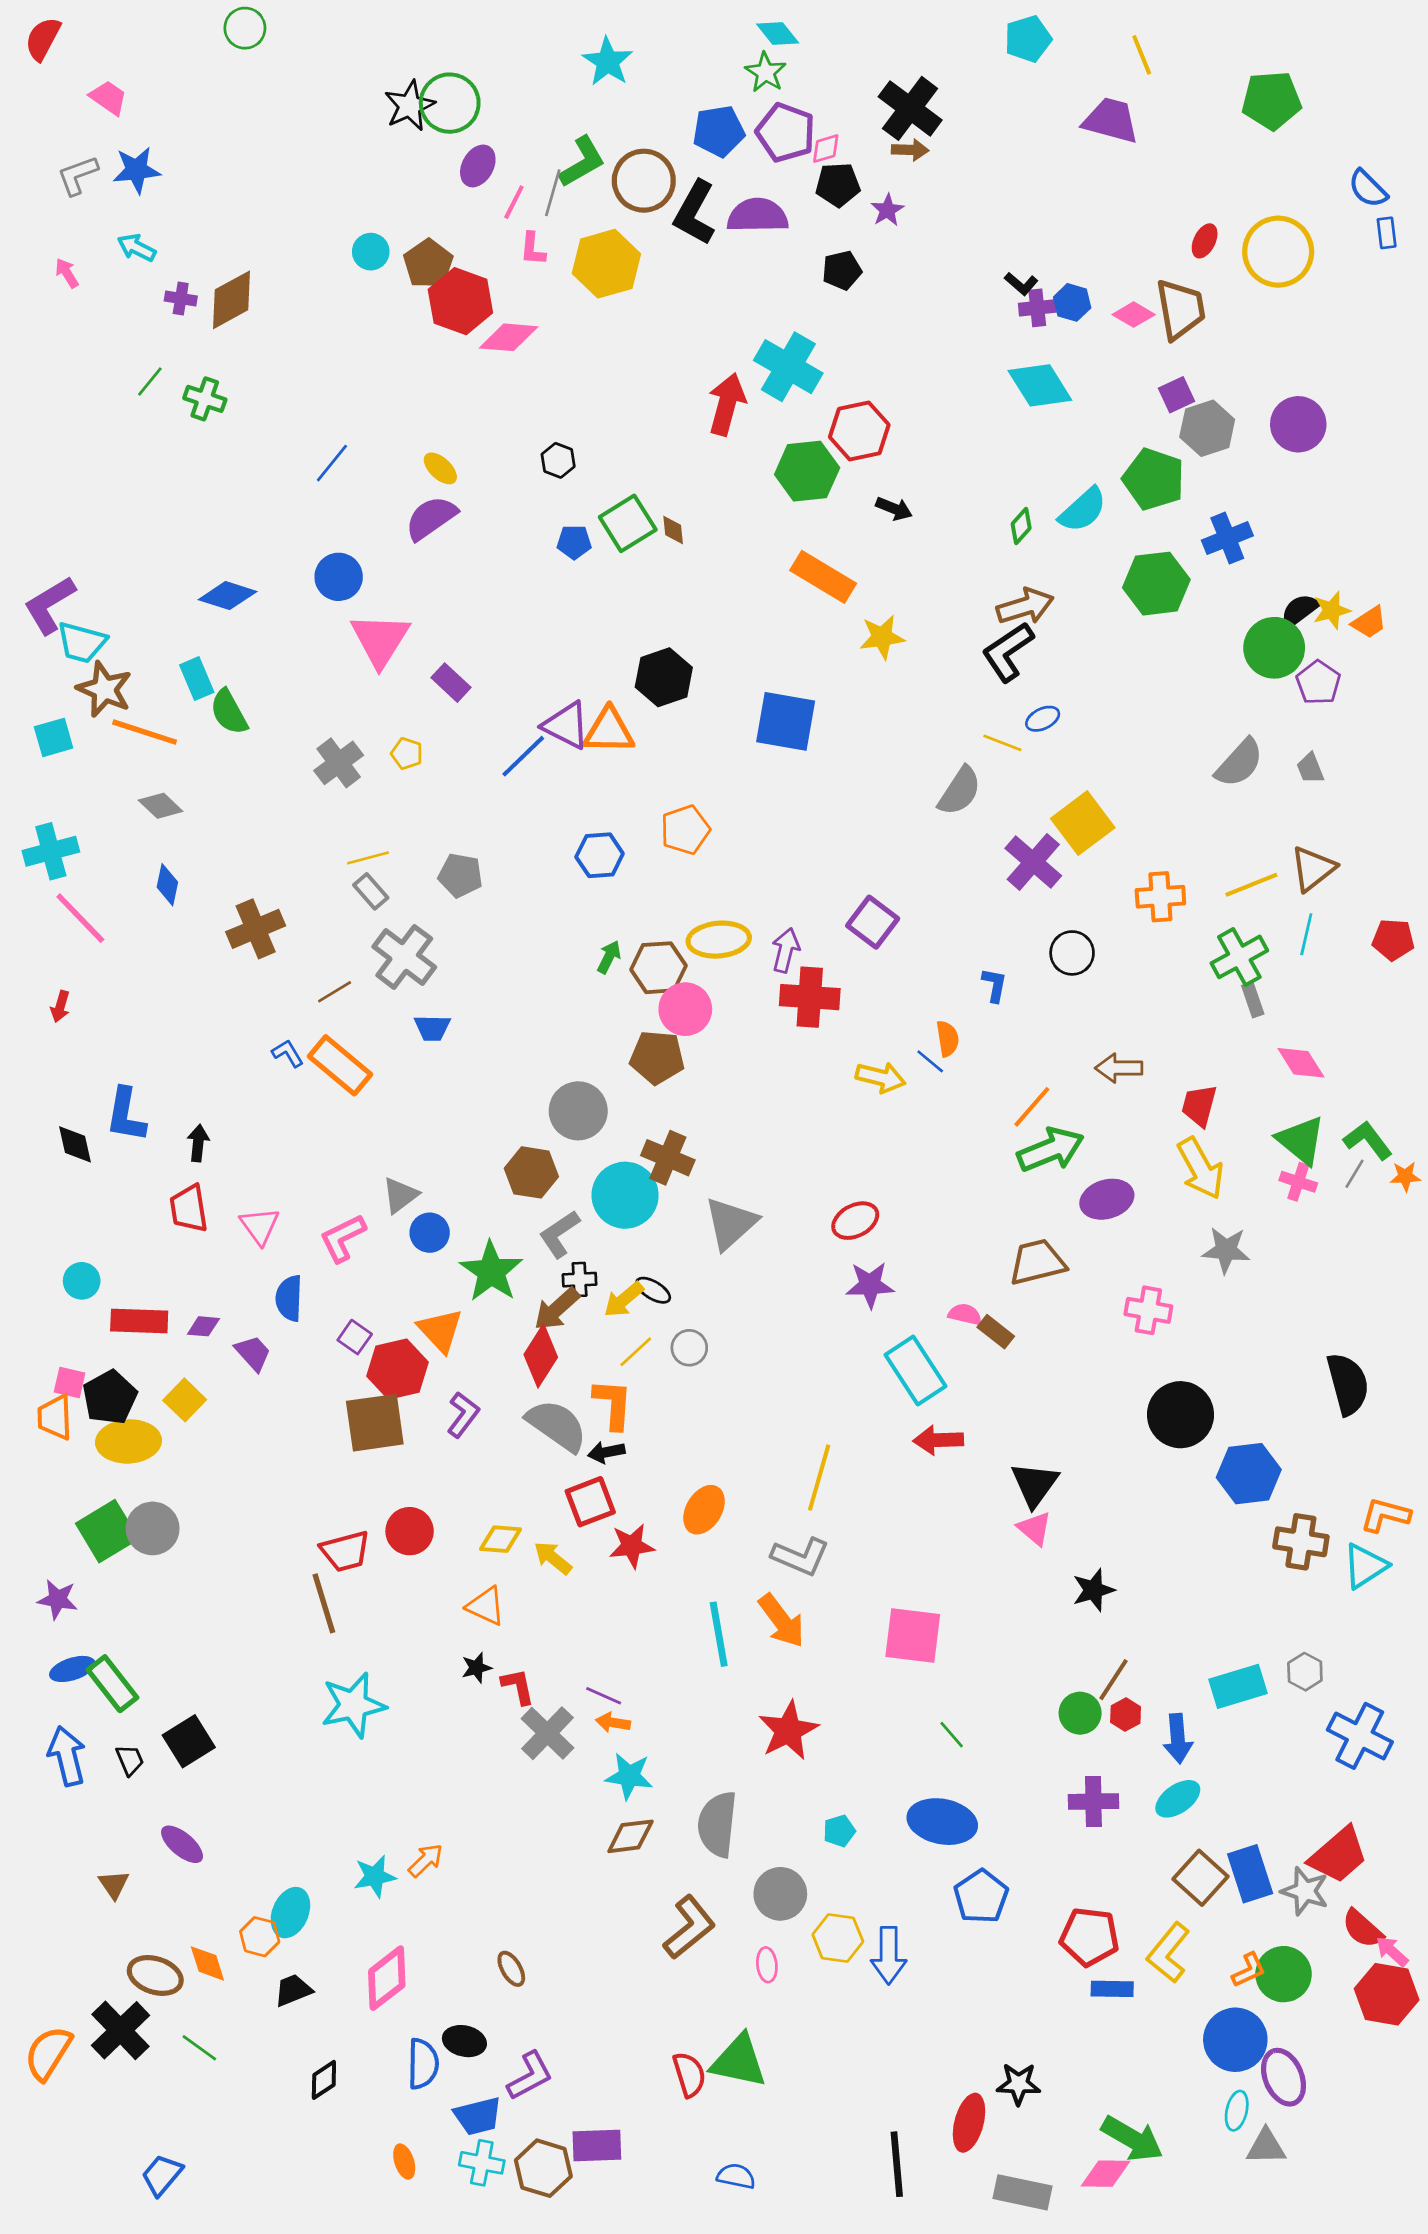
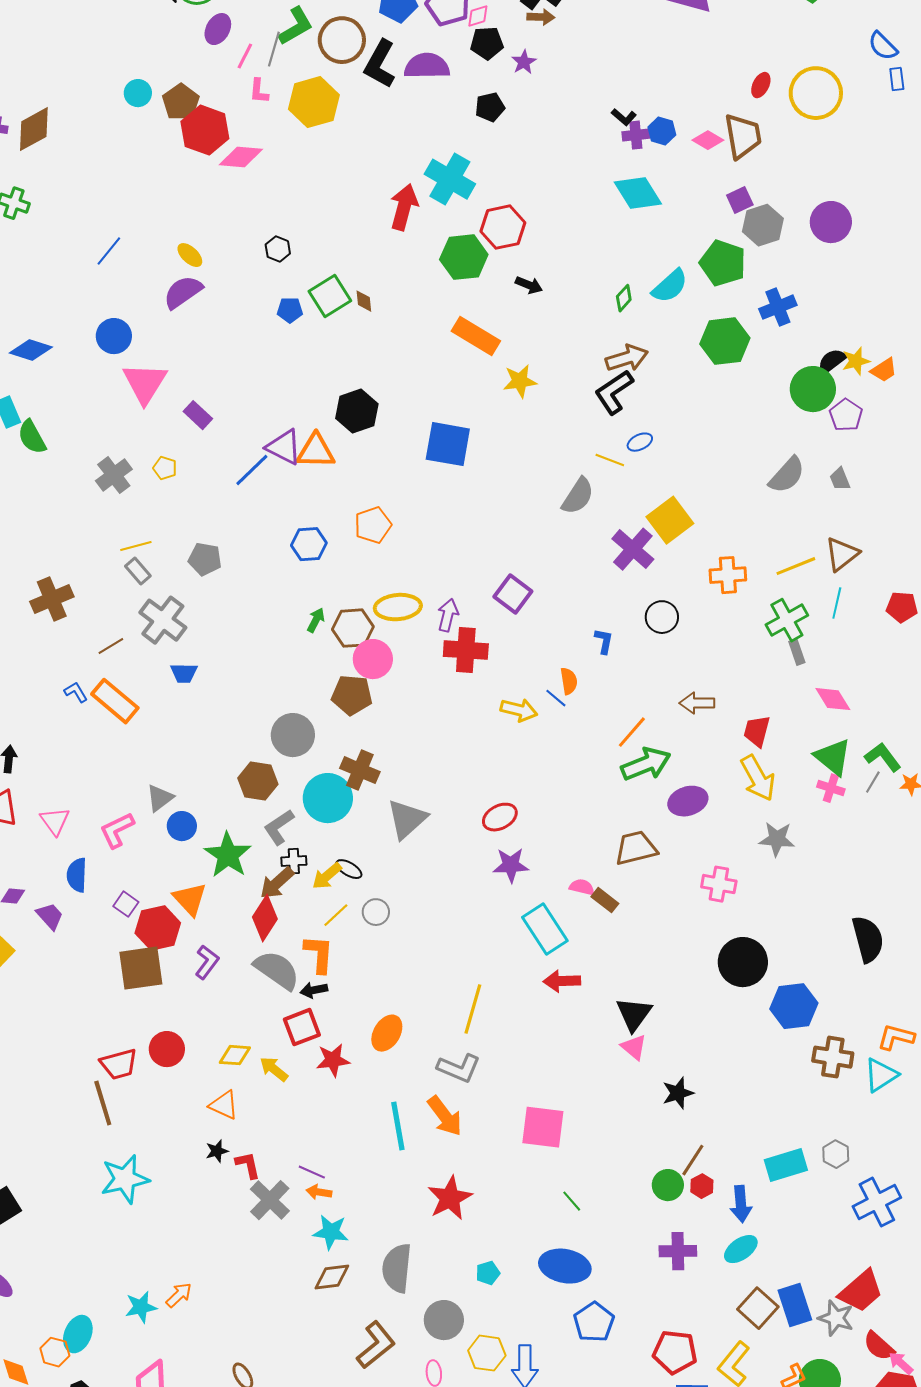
blue cross: (1360, 1736) -> (877, 1202), turned 36

